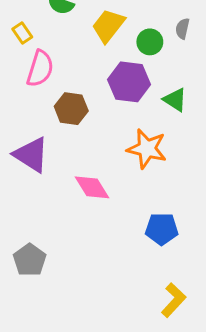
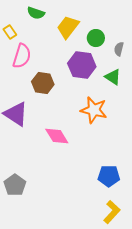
gray semicircle: (182, 29) -> (119, 49), moved
blue pentagon: (162, 229) -> (109, 176), moved

